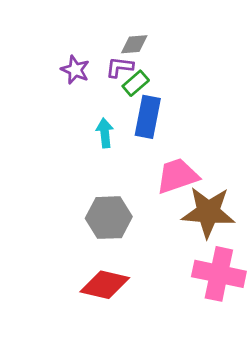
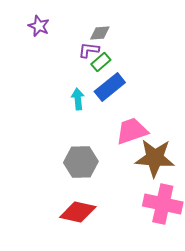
purple star: (75, 70) -> (39, 26), moved
blue rectangle: (148, 117) -> (110, 87), turned 40

